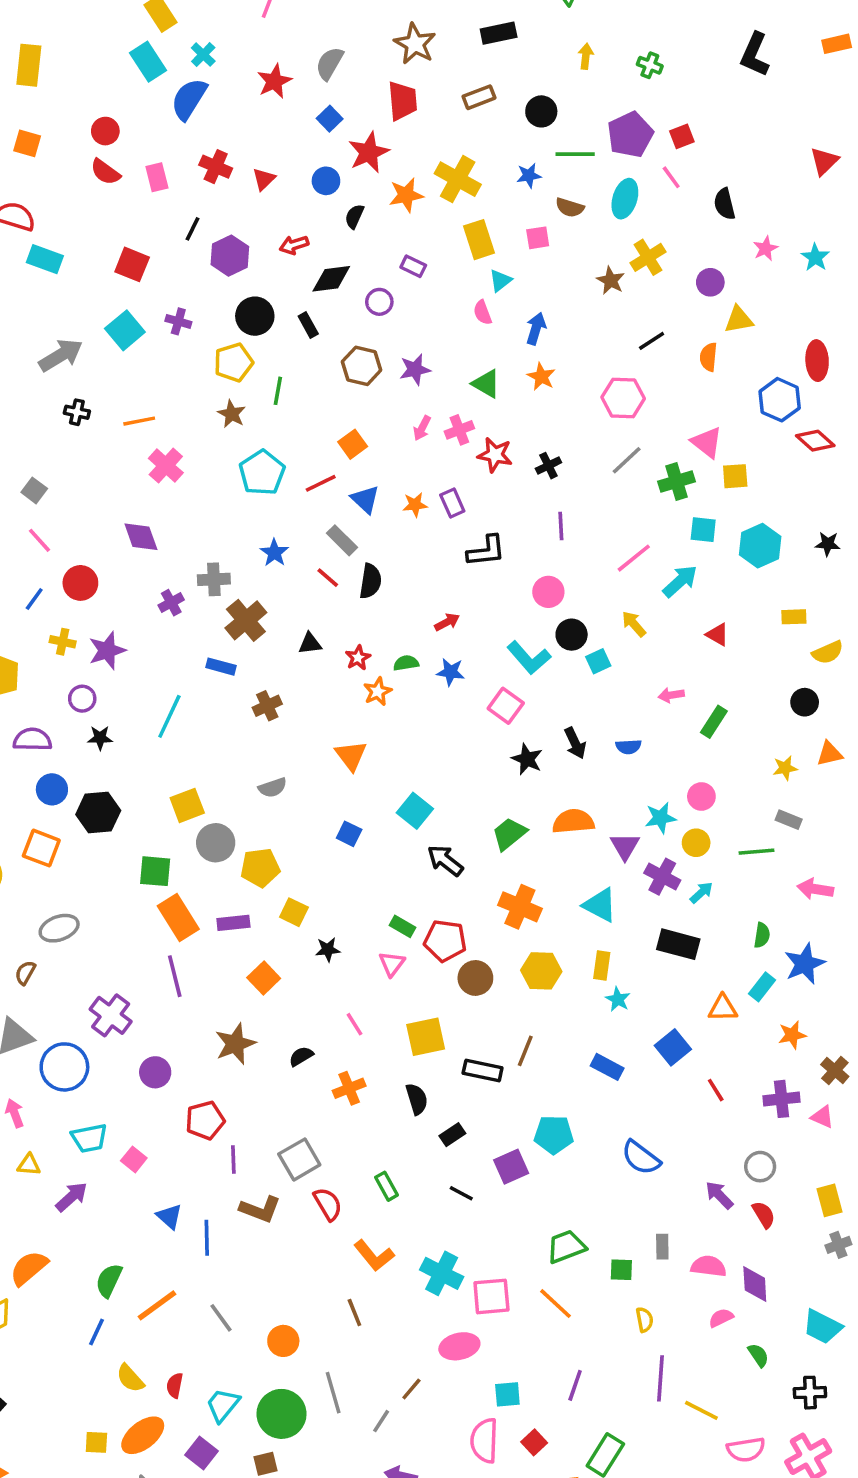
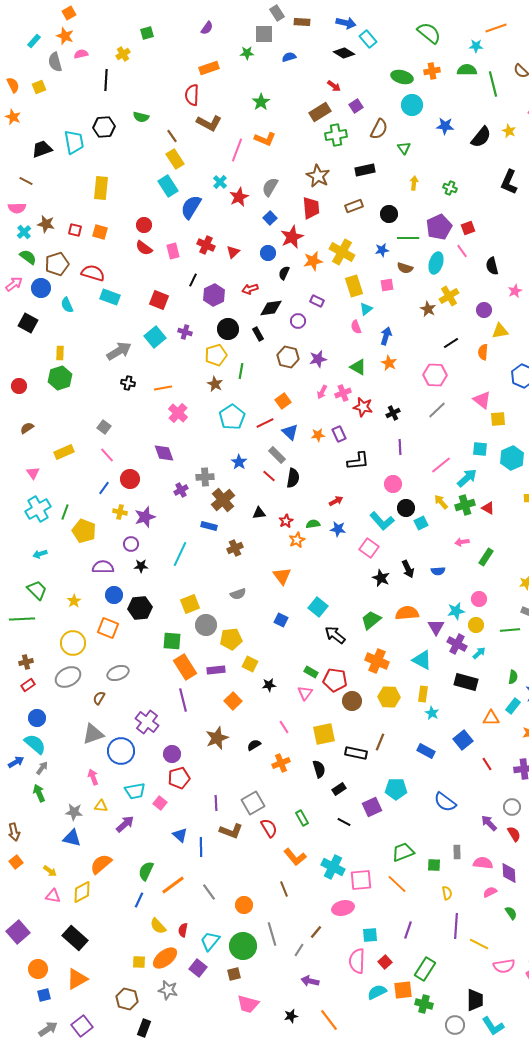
cyan cross: (203, 55) -> (220, 182), moved
green cross: (677, 482) -> (465, 505), moved
red pentagon: (205, 1120) -> (179, 778), moved

